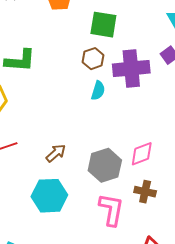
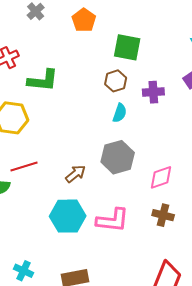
purple cross: (131, 69) -> (153, 92), size x0.6
gray hexagon: (105, 165) -> (118, 157), moved
pink L-shape: (111, 210) -> (113, 220), moved, turned 84

